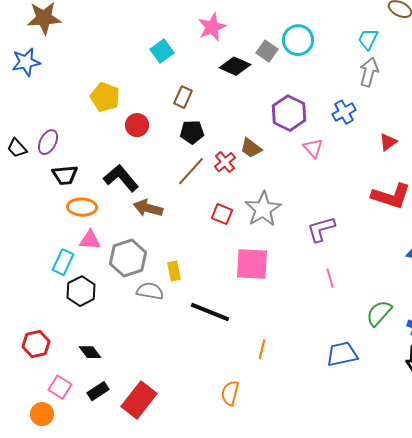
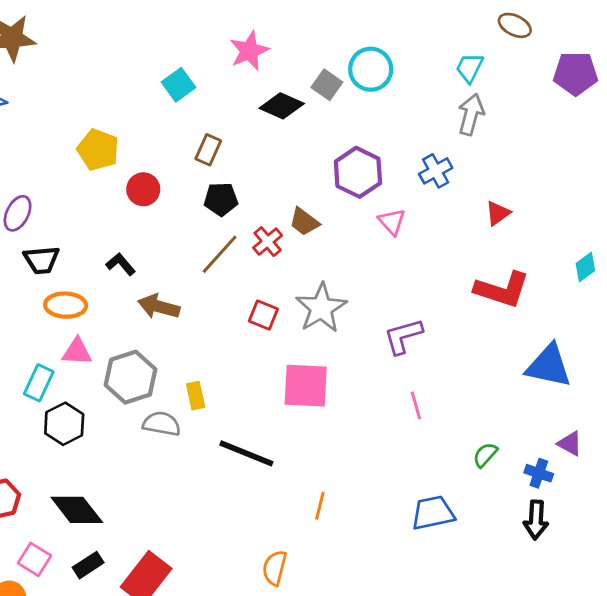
black L-shape: (121, 178) -> (121, 264), size x0.6
green semicircle: (379, 313) -> (485, 455), size x0.7
black diamond: (90, 352) -> (77, 510), size x1.6

